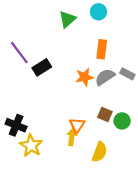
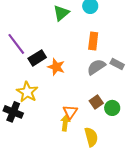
orange star: (85, 77) -> (56, 67), moved, turned 30
brown square: (105, 115) -> (96, 102), turned 32
yellow star: (31, 146) -> (27, 92), moved
yellow semicircle: (100, 152) -> (91, 137), turned -36

